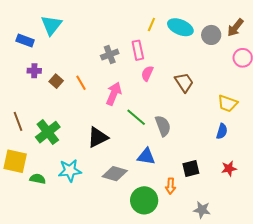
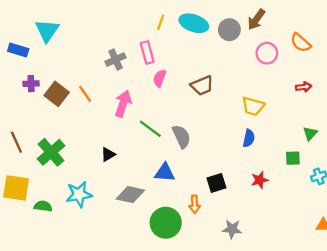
brown square: (56, 81) -> (57, 94), size x1.5
brown trapezoid: (184, 82) -> (202, 86), turned 105
black triangle: (98, 137) -> (108, 154), size x0.6

